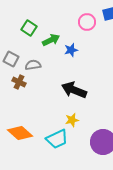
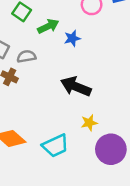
yellow star: (72, 120) -> (89, 123), moved

